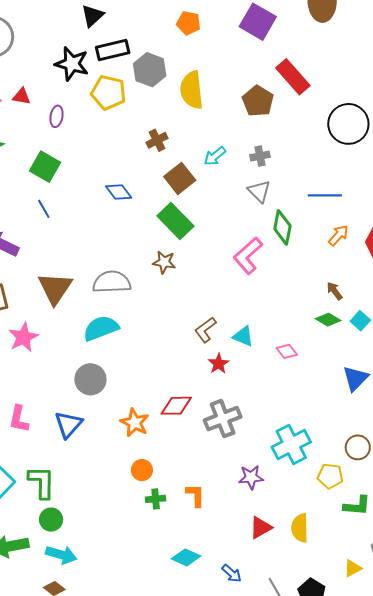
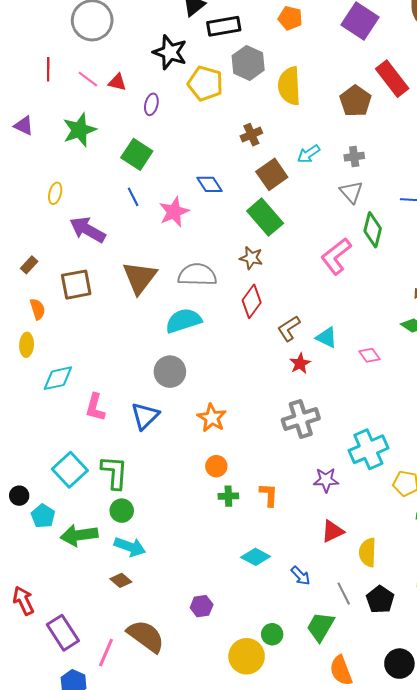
black rectangle: (113, 50) -> (224, 26), moved
pink star: (23, 337) -> (174, 212), moved
red diamond: (176, 406) -> (252, 301), moved, turned -56
yellow semicircle: (300, 528) -> (368, 552), moved

